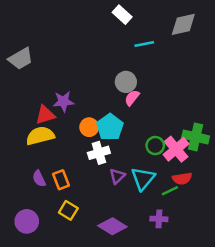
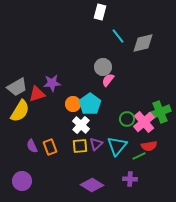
white rectangle: (122, 15) -> (100, 12), turned 63
gray diamond: (183, 24) -> (143, 43), moved
cyan line: (144, 44) -> (118, 36), turned 63
gray trapezoid: (21, 59) -> (17, 87), moved
yellow semicircle: (40, 136) -> (20, 111), moved, turned 135
green cross: (196, 137) -> (160, 112), turned -35
white cross: (99, 153) -> (81, 125), turned -30
yellow square: (68, 210) -> (80, 146), moved, turned -35

